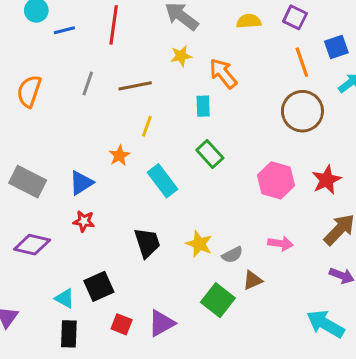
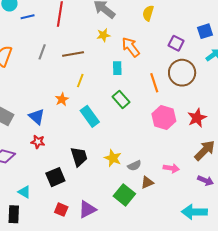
purple square: (295, 17) -> (176, 43), moved
yellow semicircle: (249, 21) -> (148, 13), turned -70
orange line: (302, 62) -> (154, 83), moved
blue triangle: (81, 183) -> (37, 117), turned -48
pink arrow: (280, 243) -> (171, 168), moved
black square: (99, 286) -> (55, 177), moved
cyan arrow: (325, 324) -> (194, 212), turned -30
black rectangle: (69, 334) -> (14, 214), moved

